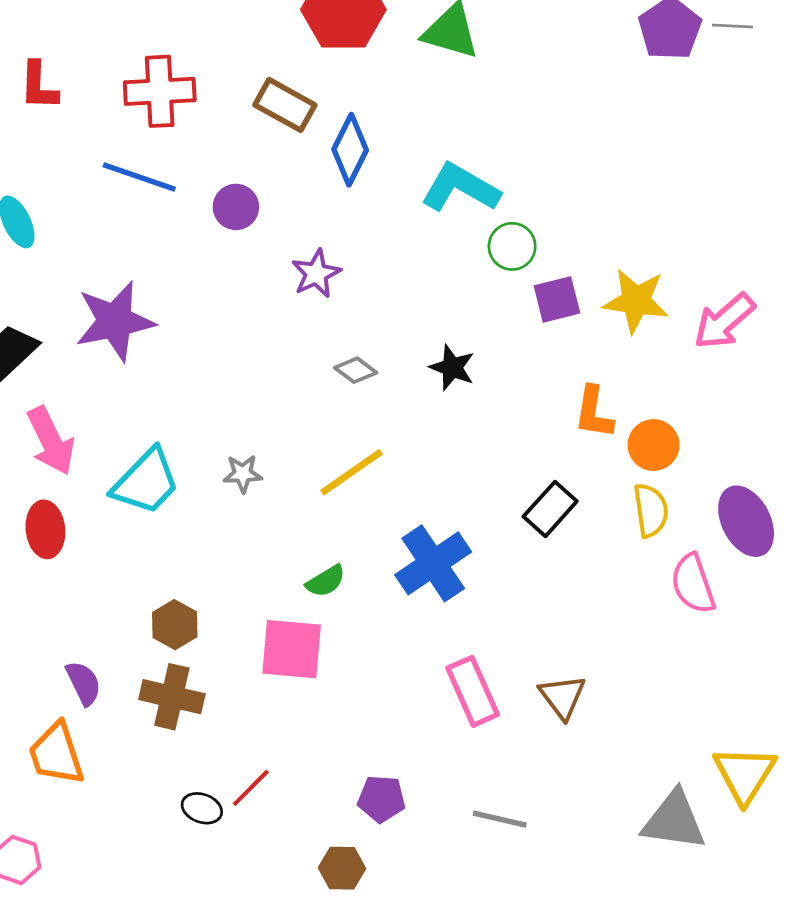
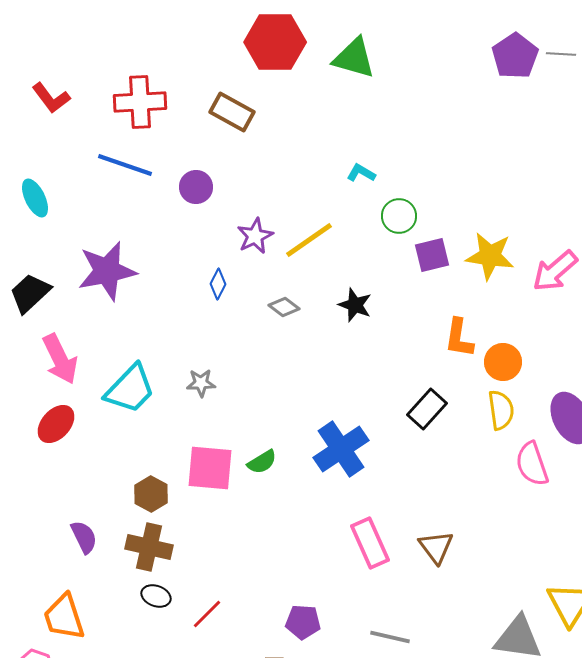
red L-shape: (39, 86) -> (51, 98), turned -39
blue diamond: (350, 150) -> (218, 284), moved, size x0.6
cyan L-shape: (460, 188) -> (361, 173), size x0.5
yellow line: (352, 472) -> (309, 240), moved
red ellipse: (45, 529) -> (56, 424), turned 48
pink square: (292, 649) -> (210, 468), moved
orange trapezoid: (56, 754) -> (64, 617), moved
black ellipse: (202, 808) -> (156, 596), moved

